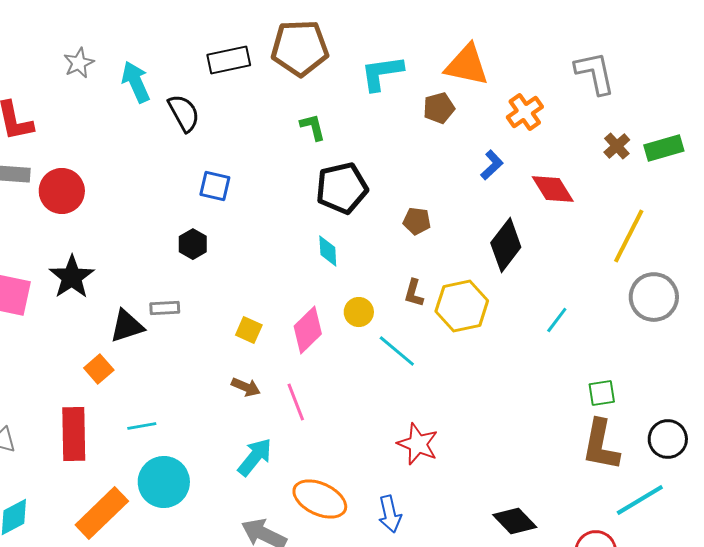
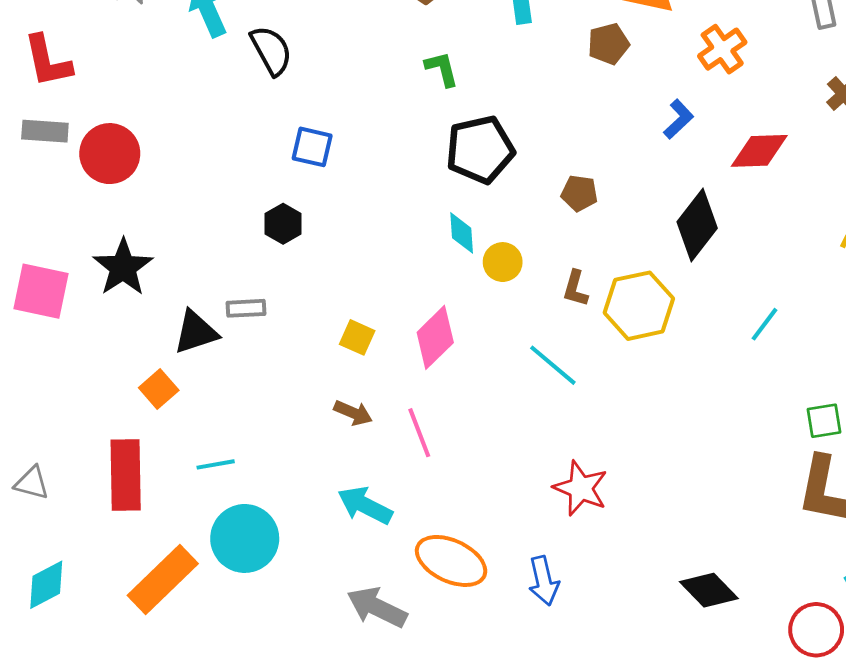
red diamond: (553, 189) -> (759, 151), turned -60
yellow circle: (359, 312) -> (503, 262), moved
cyan arrow: (255, 457) -> (365, 505), turned -102

